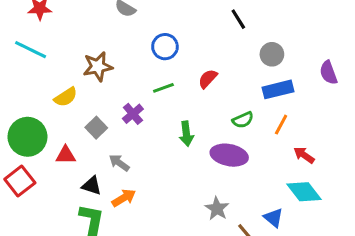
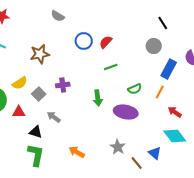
black line: (238, 19) -> (163, 23), moved
red semicircle: (208, 79) -> (106, 42), moved
green line: (163, 88) -> (111, 67), moved
blue rectangle: (278, 89) -> (169, 69), moved, turned -48
yellow semicircle: (66, 97) -> (20, 83), moved
purple cross: (133, 114) -> (63, 85), turned 32
orange arrow: (124, 198) -> (77, 152), moved, turned -119

